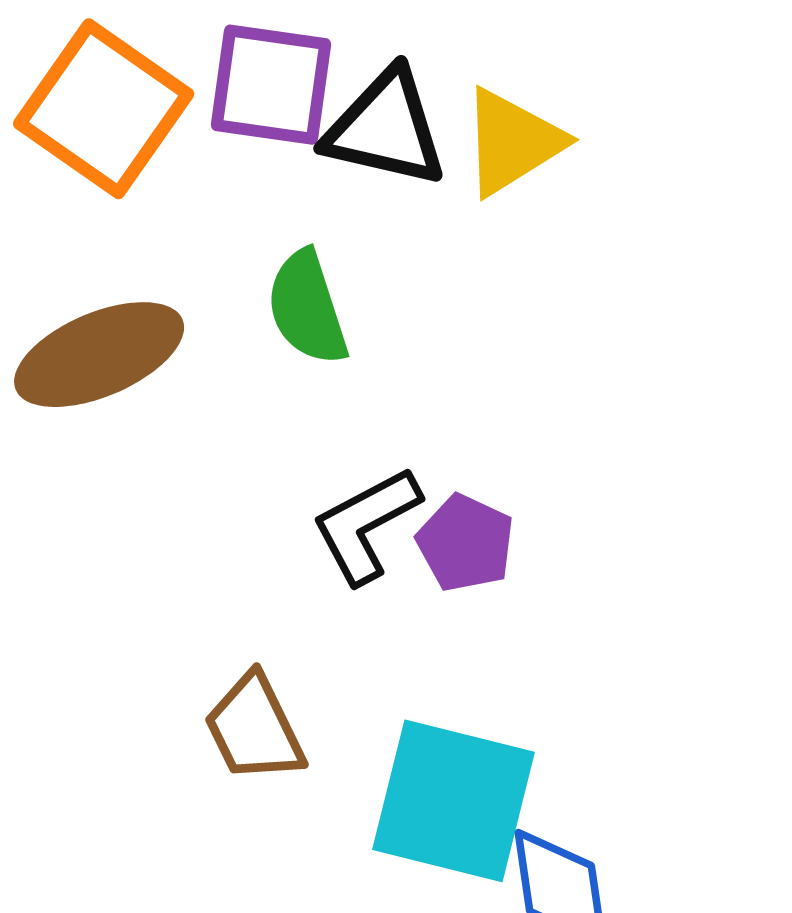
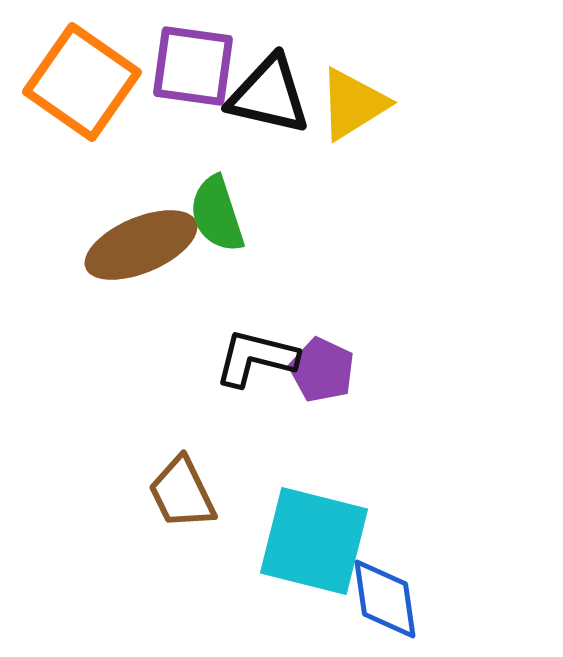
brown ellipse: (99, 355) -> (141, 245), moved
black L-shape: (366, 525) -> (256, 358), turned 42

